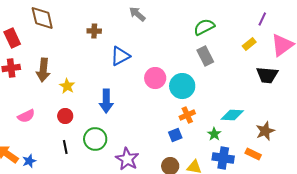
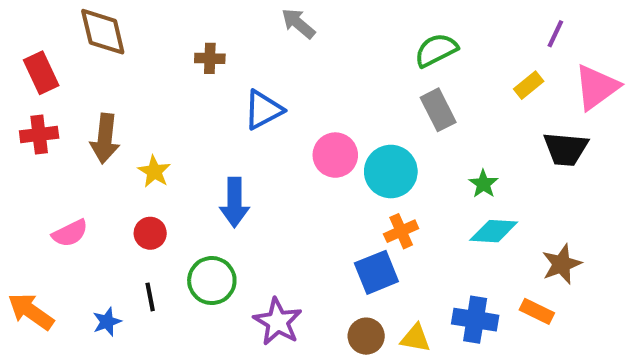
green star: (214, 134) -> (483, 184), moved
blue square: (175, 135) -> (376, 272), size x1.5
blue star: (29, 161) -> (107, 322), moved

